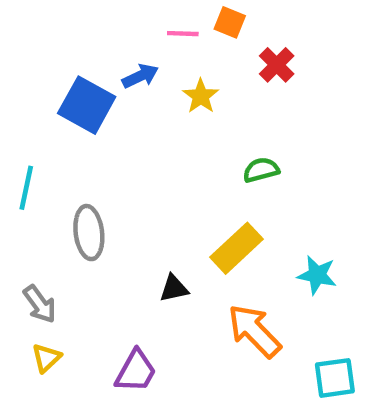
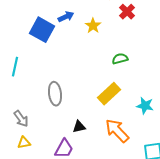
gray ellipse: (89, 233) -> (55, 94), moved
black triangle: (174, 288) -> (79, 127), moved
yellow triangle: (46, 358) -> (24, 143), turned 32

